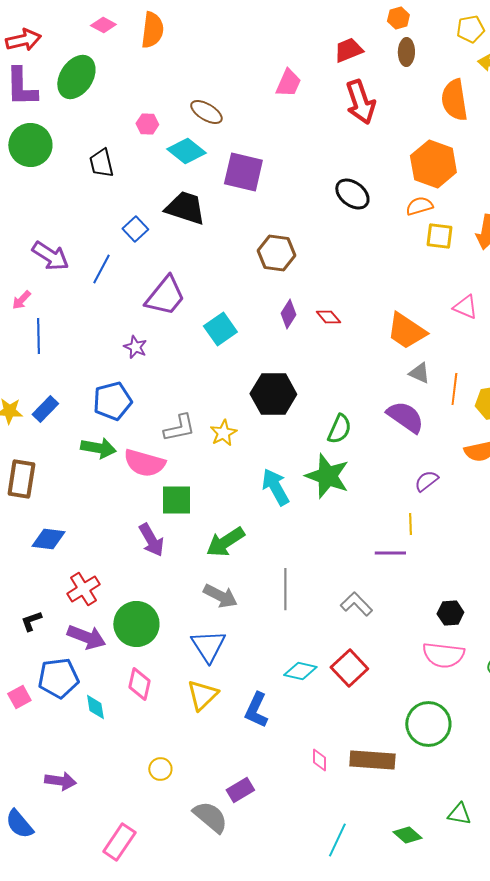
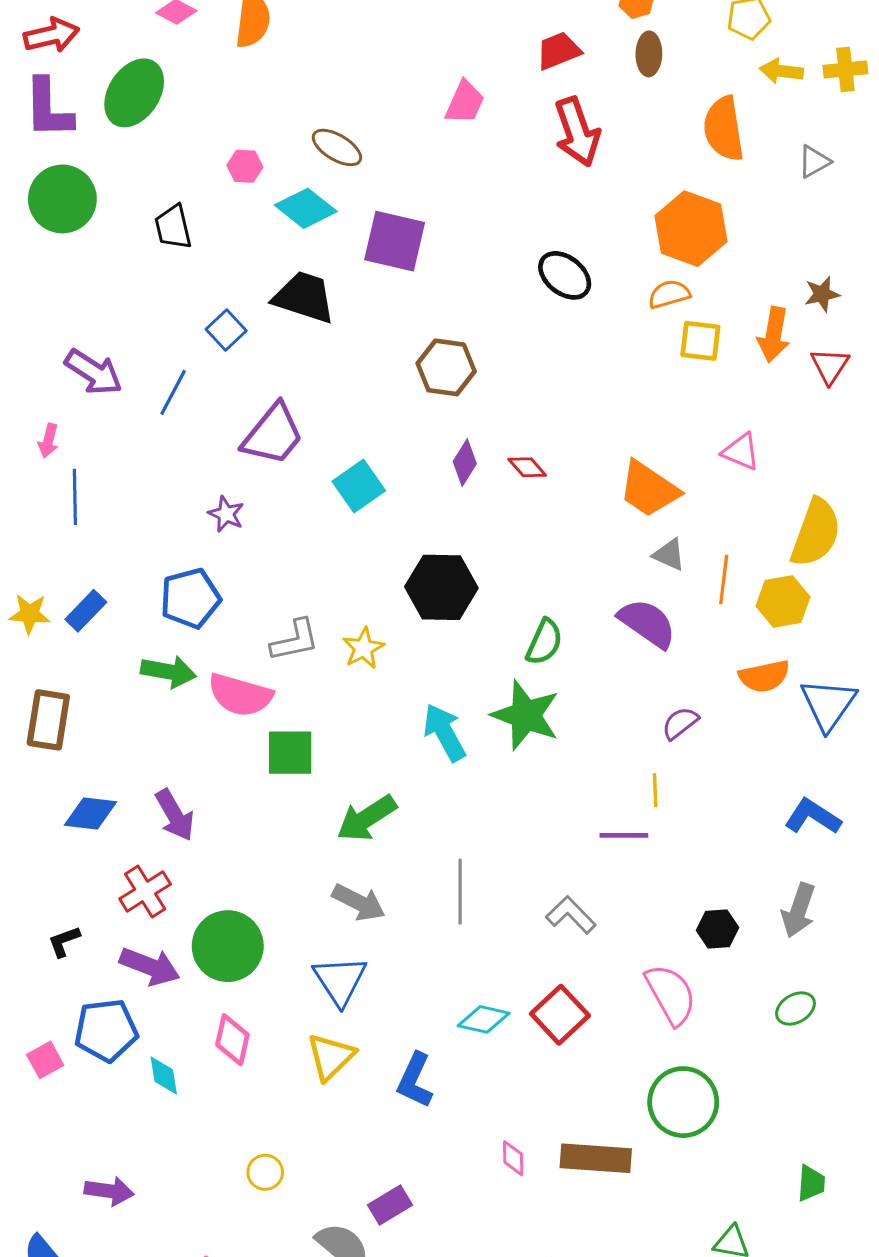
pink arrow: (21, 300) -> (48, 441), turned -30
purple arrow: (151, 540) -> (175, 815), moved
pink semicircle: (443, 655) -> (671, 994), moved, turned -126

